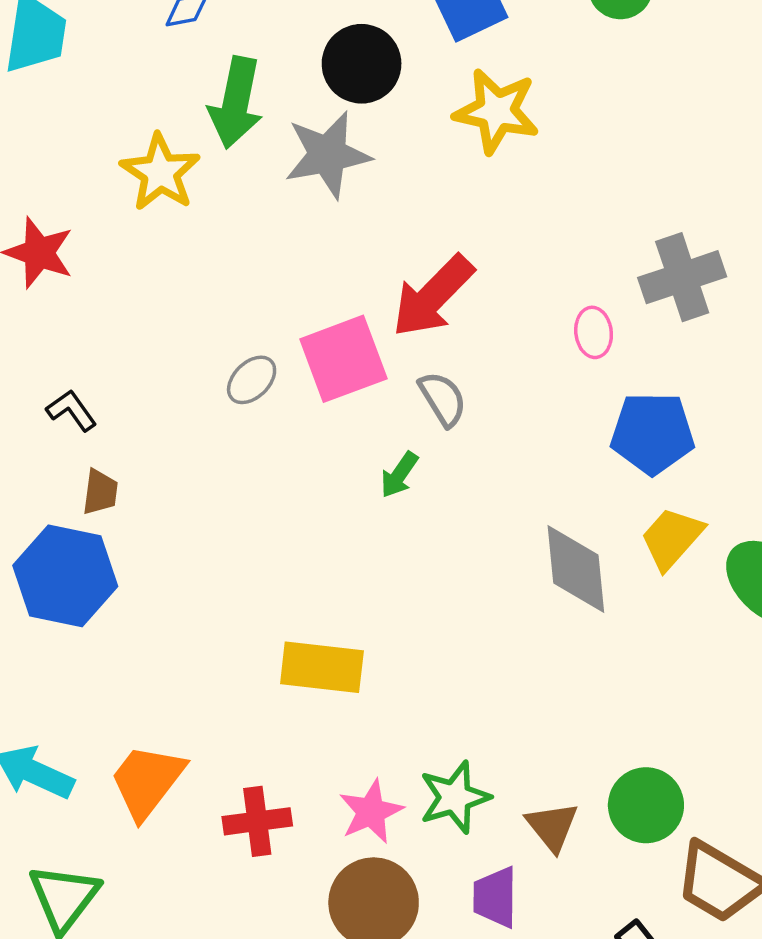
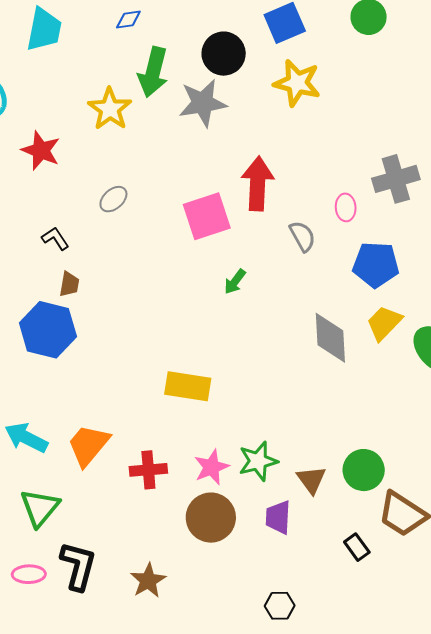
red arrow: (433, 296) -> (258, 184), turned 136
gray ellipse: (252, 380) -> (113, 199), moved
gray semicircle: (443, 399) -> (302, 236), moved

